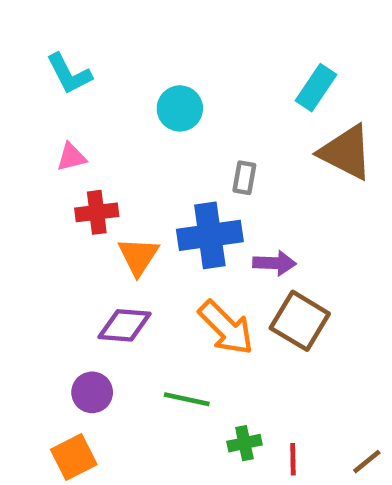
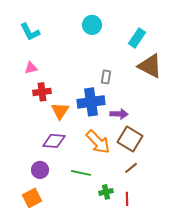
cyan circle: (180, 108) -> (92, 25), moved
brown line: (367, 462) -> (131, 168), moved

